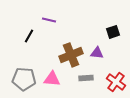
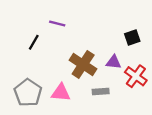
brown cross: (71, 55) -> (83, 65), turned -35
gray pentagon: (24, 79) -> (28, 93), turned 30
red cross: (116, 82) -> (136, 76), moved

